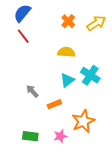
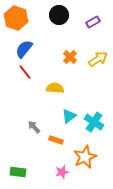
yellow semicircle: (66, 52) -> (55, 88), moved
cyan cross: (90, 75) -> (94, 122), moved
orange rectangle: (54, 104) -> (56, 140), turned 40
green rectangle: (30, 136) -> (18, 172), moved

